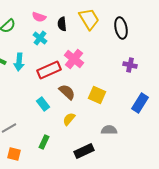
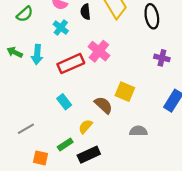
brown semicircle: (67, 92) -> (103, 105), moved
yellow semicircle: (69, 119) -> (85, 126), moved
green rectangle: (44, 142) -> (65, 144), turned 32
black rectangle: (84, 151) -> (89, 155), moved
orange square: (14, 154) -> (40, 158), moved

